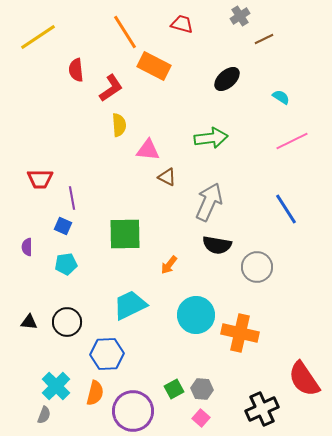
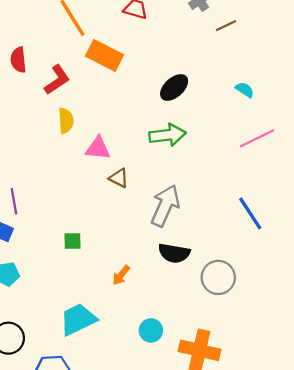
black ellipse: (227, 79) -> (174, 87), moved
green square: (125, 234) -> (72, 241), size x0.5
cyan circle: (196, 315) -> (151, 330), size x0.6

